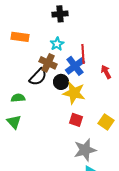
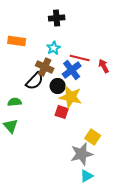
red line: (83, 54) -> (80, 58), turned -72
red arrow: (106, 72) -> (104, 66), moved
red square: (76, 120) -> (62, 112), moved
yellow square: (106, 122) -> (93, 137), moved

